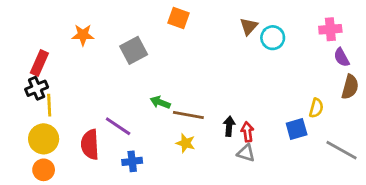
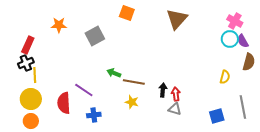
brown triangle: (249, 26) -> (177, 19), size x1.6
pink cross: (330, 29) -> (235, 21), turned 35
cyan circle: (273, 38) -> (230, 39), moved
blue square: (297, 129) -> (217, 116), moved
gray line: (342, 150) -> (243, 107), turned 50

